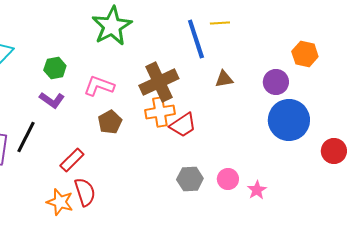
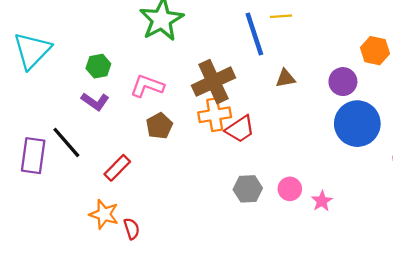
black line: (26, 137) -> (66, 142), turned -68
red semicircle: (85, 192) -> (132, 229), moved, size x0.7

